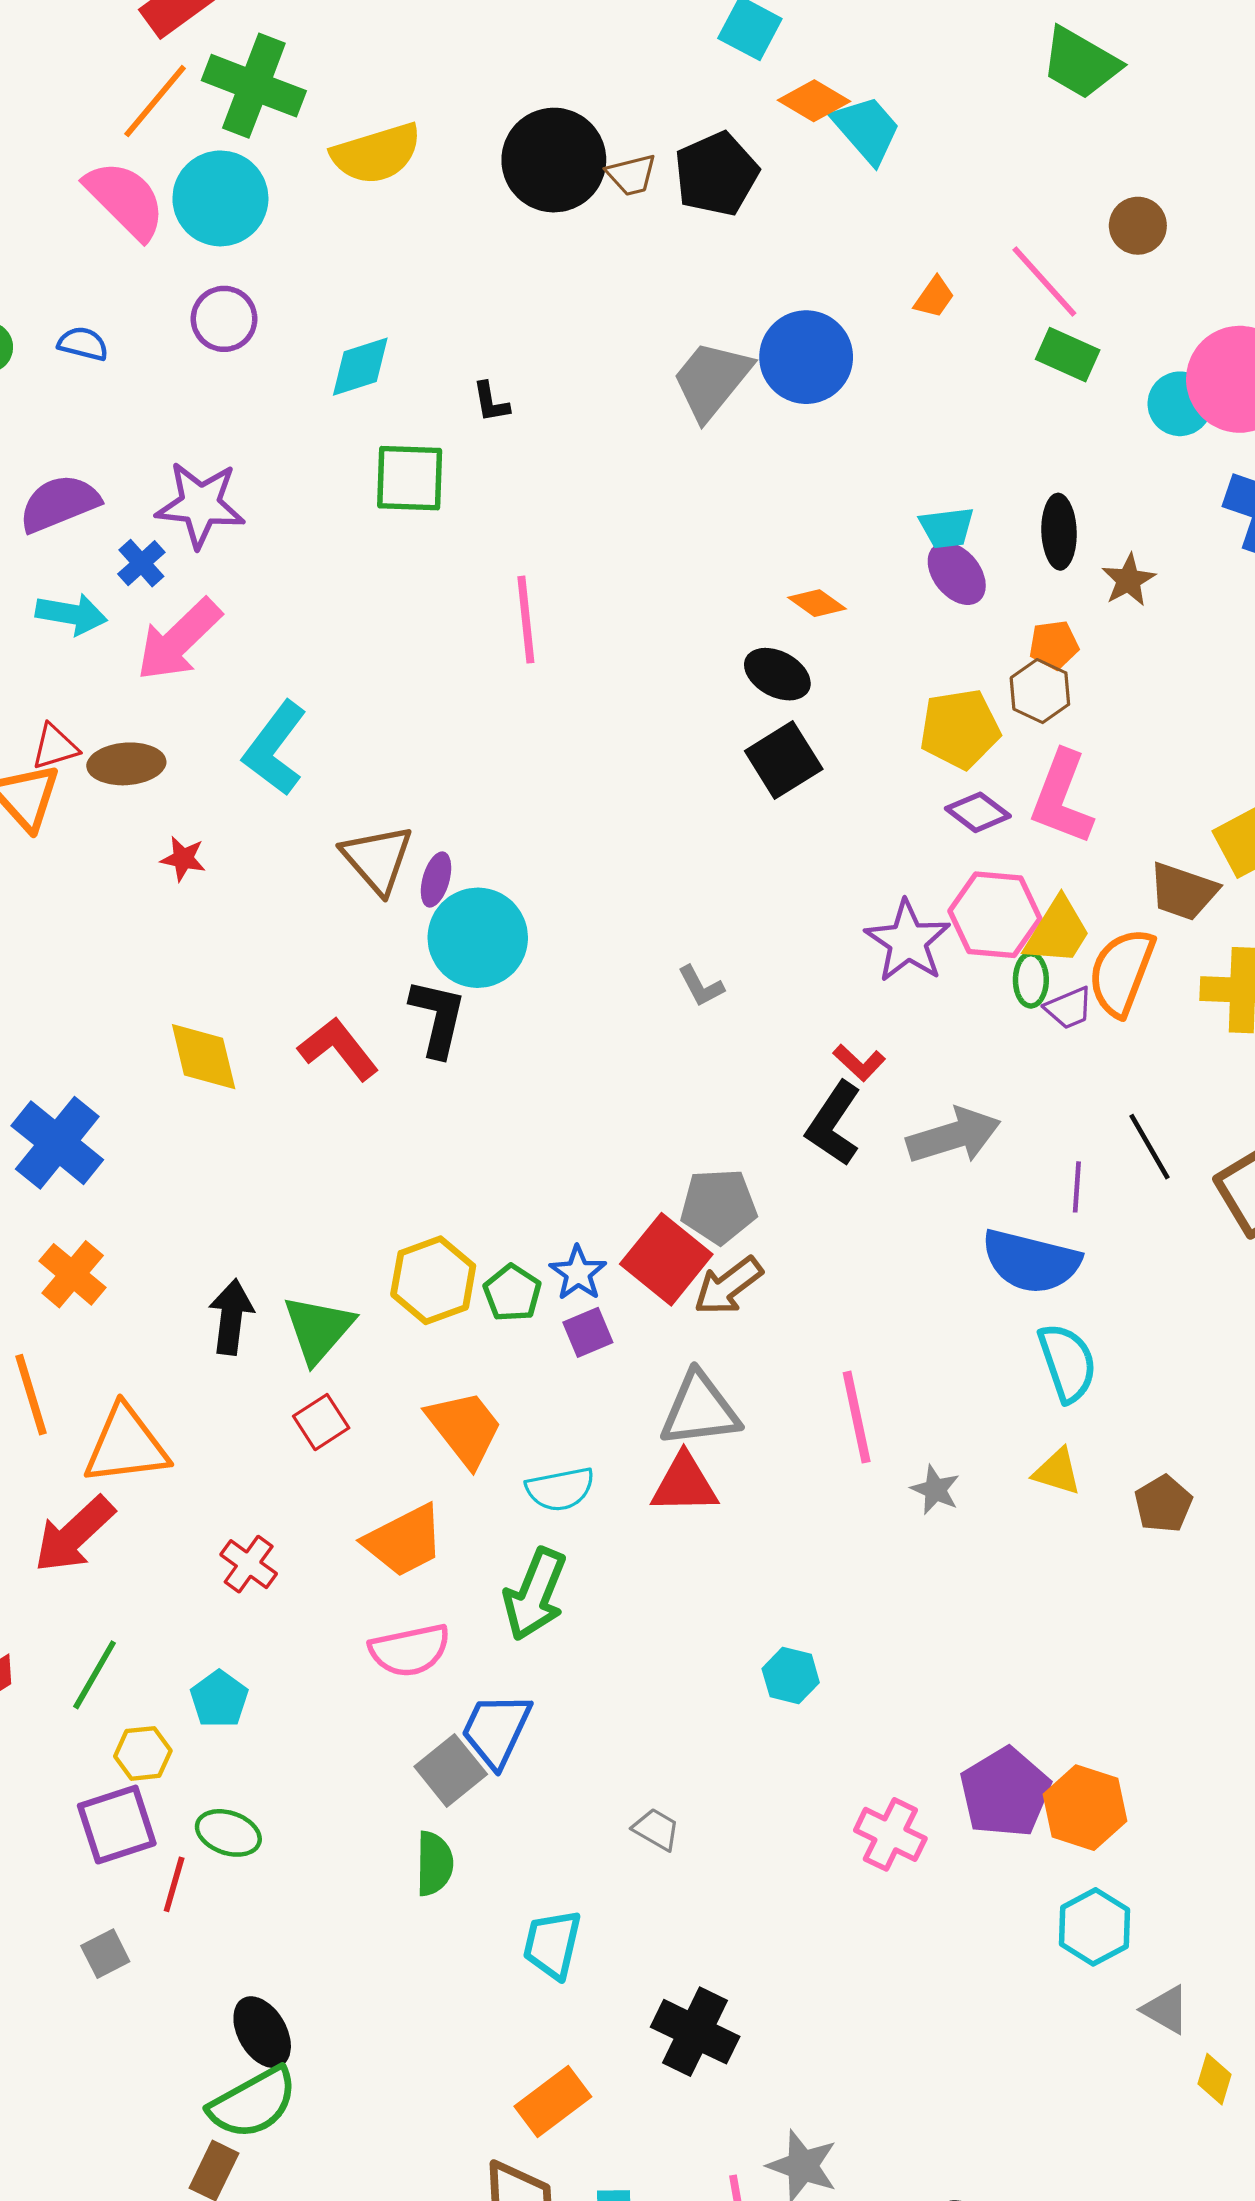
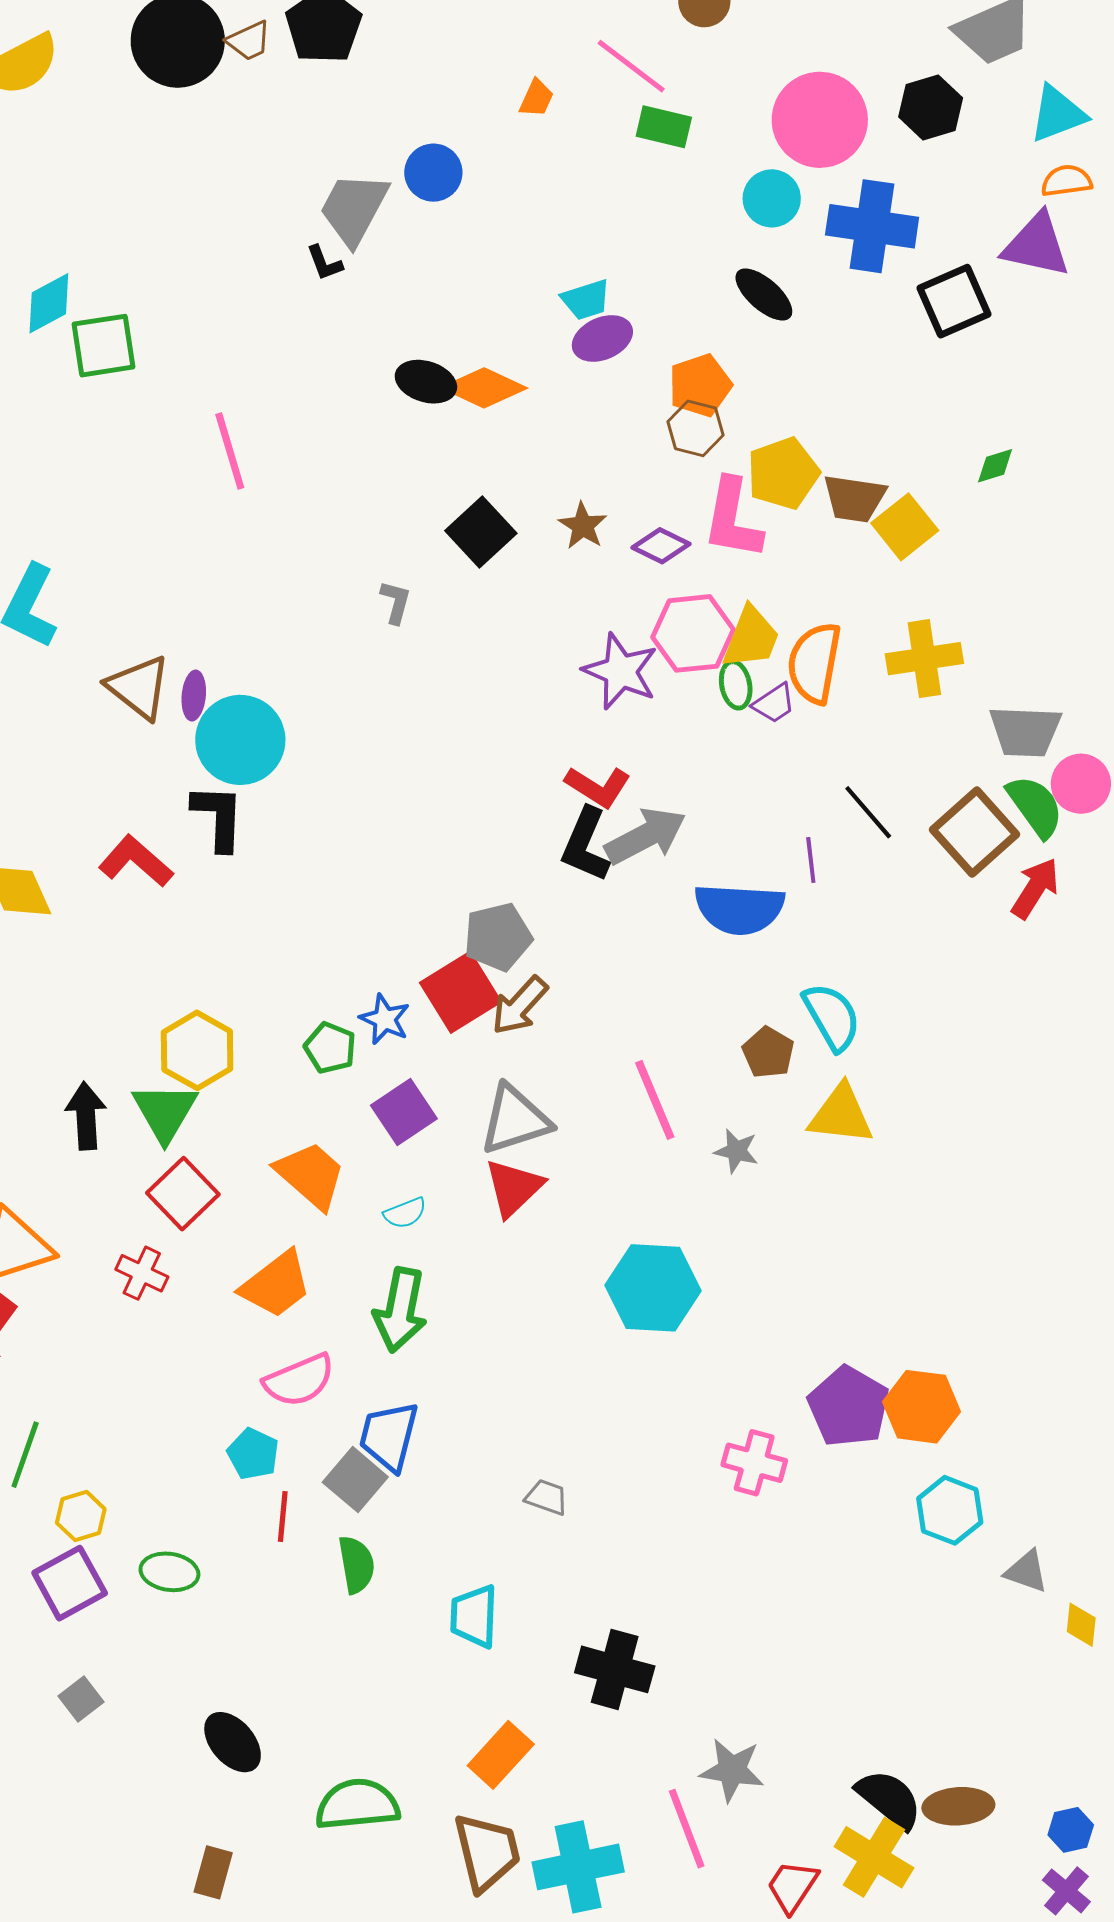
blue circle: (806, 357) -> (433, 173), size x0.7
cyan diamond: (360, 367) -> (49, 303), moved
black L-shape: (491, 402) -> (324, 263), moved
cyan circle: (1180, 404) -> (772, 198), moved
black ellipse: (1059, 532) -> (764, 295), moved, turned -36
purple ellipse: (957, 574) -> (602, 338), turned -64
brown star: (1128, 580) -> (583, 526), moved
orange diamond: (817, 603) -> (484, 388), size x1.6
orange pentagon: (1054, 645) -> (700, 385), size x1.4
black ellipse: (777, 674) -> (426, 382), moved
yellow pentagon: (960, 729) -> (783, 473), moved
brown trapezoid: (1183, 891) -> (854, 498), moved
gray L-shape: (701, 986) -> (396, 602), moved, turned -126
red L-shape: (859, 1063) -> (598, 787), size x1.4
gray arrow: (954, 1136) -> (646, 836), moved
red square: (666, 1259) -> (460, 992), turned 30
blue semicircle: (1031, 1261) -> (739, 909), moved
yellow hexagon: (433, 1280) -> (197, 1050), moved
purple square: (588, 1332) -> (404, 1112), moved, size x1.4
red square: (321, 1422) -> (183, 1194), size x1.4
yellow triangle: (1057, 1472) -> (841, 1115), size x1.5
red triangle: (684, 1484) -> (514, 1188), turned -32
cyan semicircle: (560, 1489) -> (405, 1213), size x0.7
brown pentagon: (1163, 1504) -> (768, 1053), moved
red cross: (249, 1564) -> (142, 1273), moved
cyan hexagon: (791, 1676) -> (653, 1288), moved, size x1.8
cyan pentagon: (219, 1699) -> (253, 1454), moved
red line: (174, 1884) -> (283, 1516), moved
green semicircle: (253, 2103) -> (357, 1805), moved, turned -146

